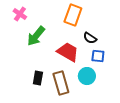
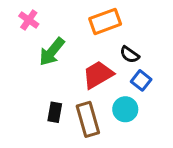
orange rectangle: (73, 15) -> (105, 21), turned 50
red trapezoid: (68, 52) -> (98, 75), turned -60
blue square: (98, 56) -> (141, 80), turned 32

